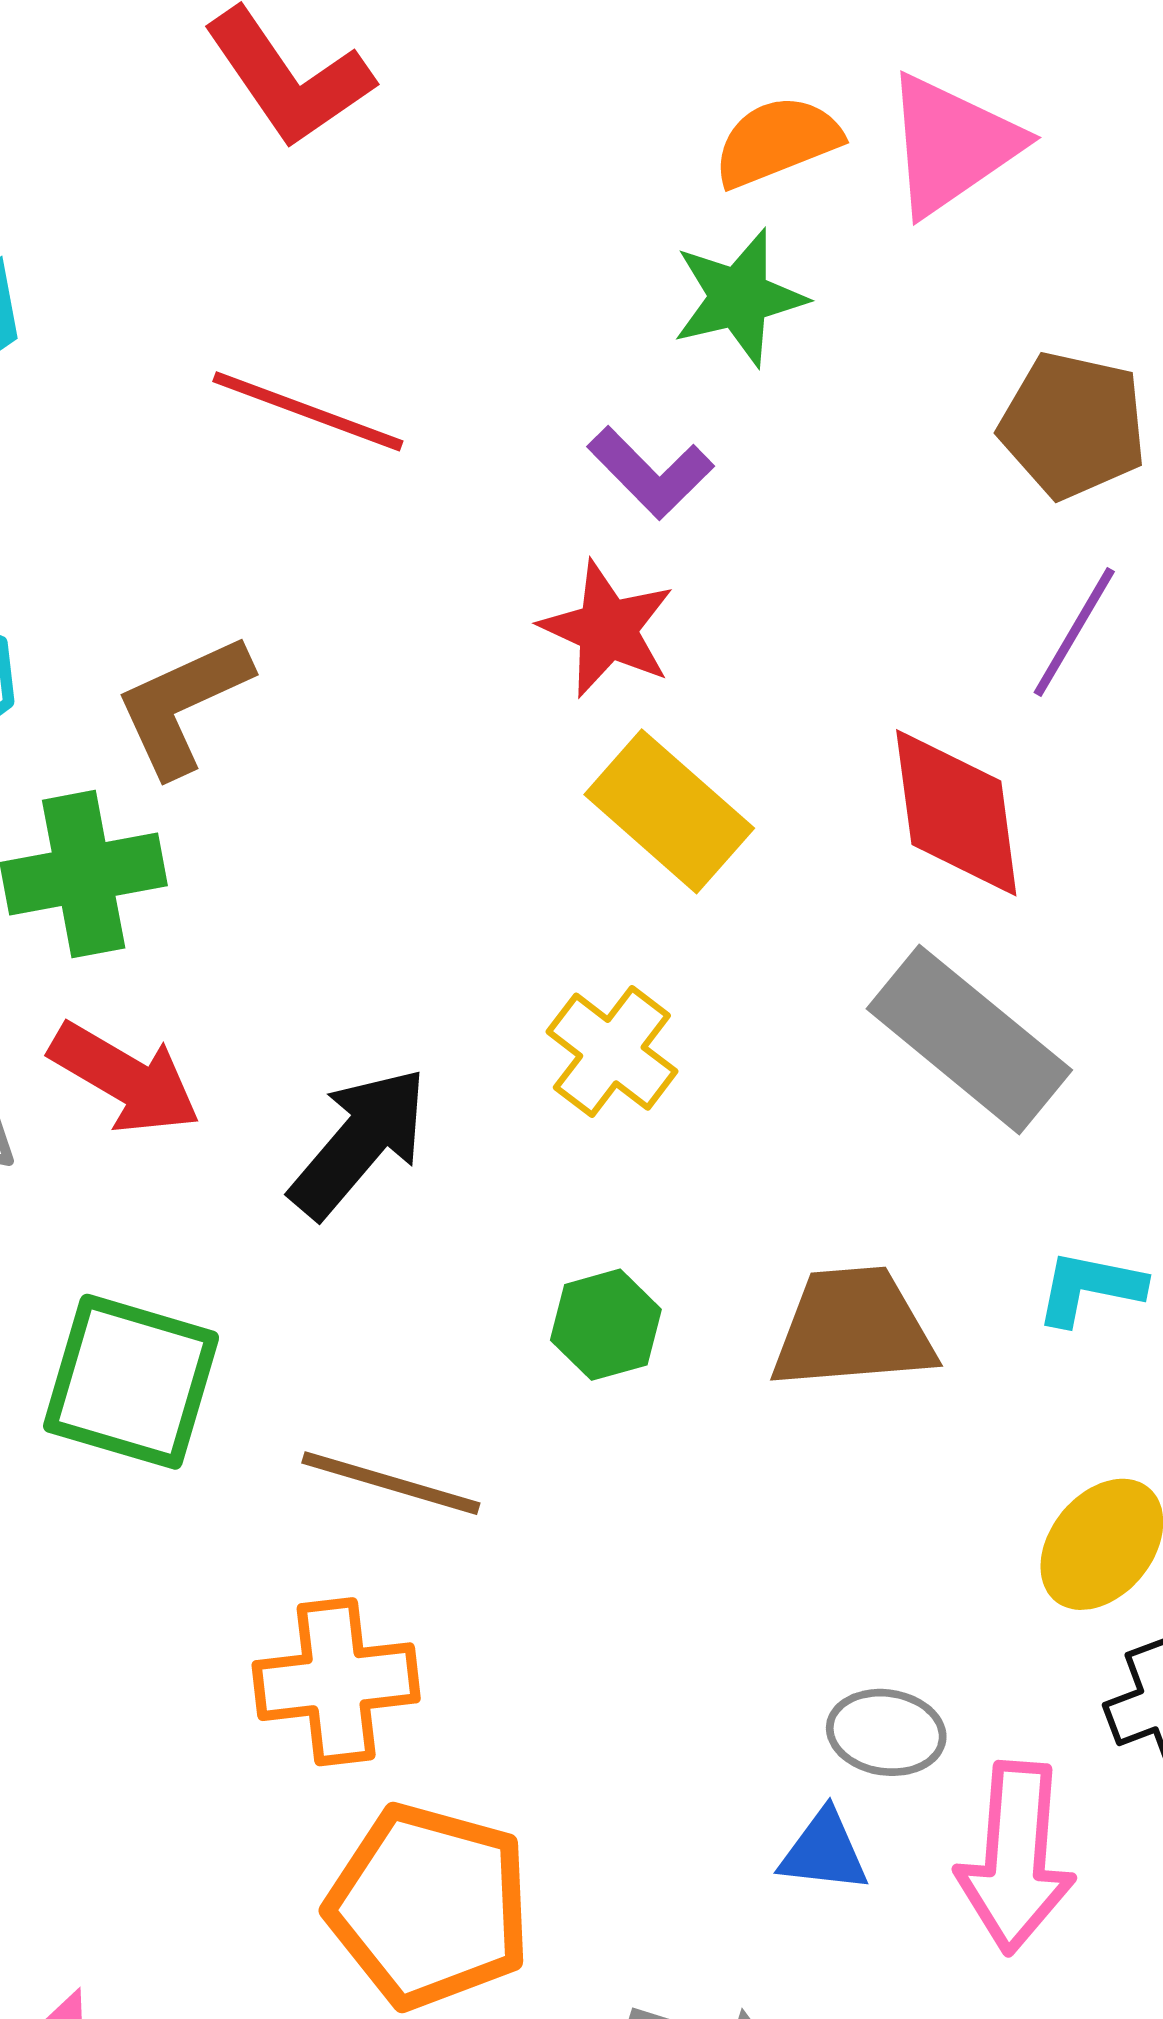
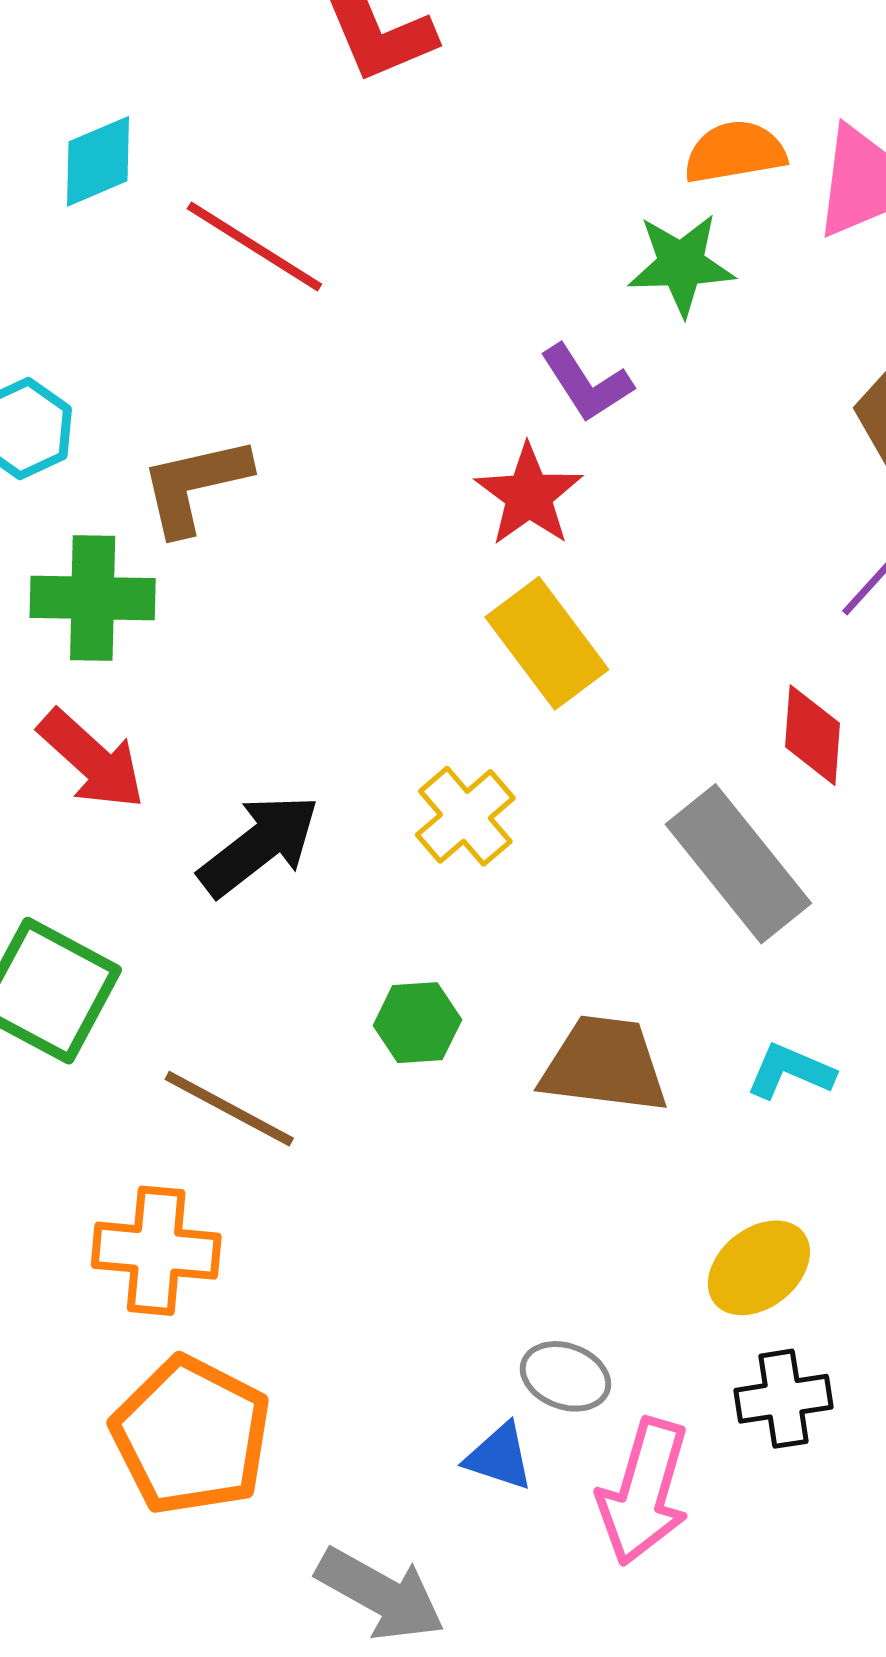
red line: (308, 411) -> (254, 246), moved
red diamond: (956, 813) -> (812, 735), moved, size x0.7

